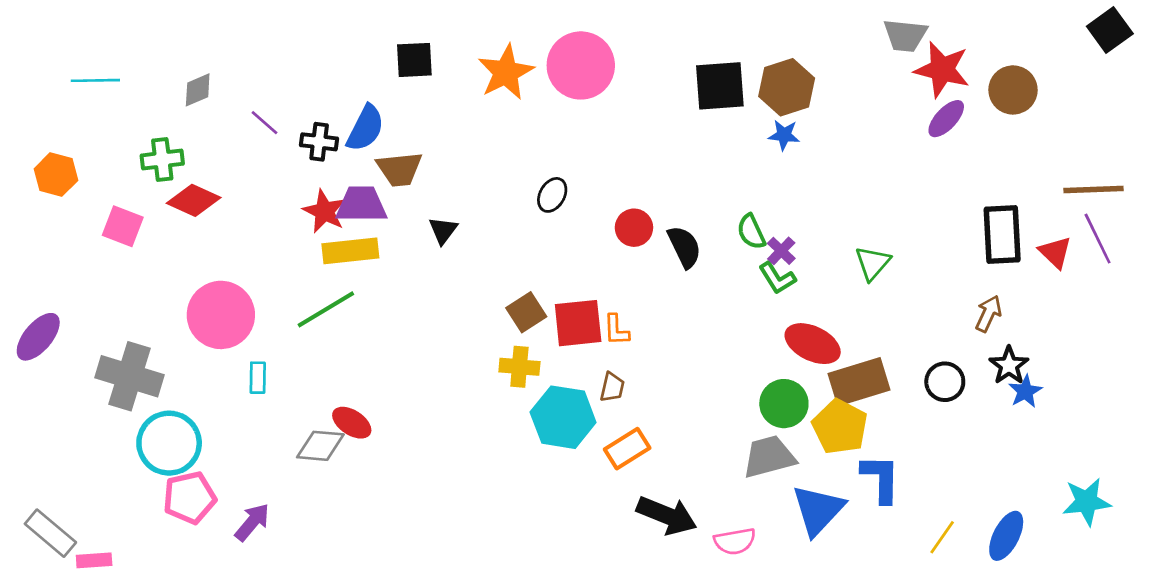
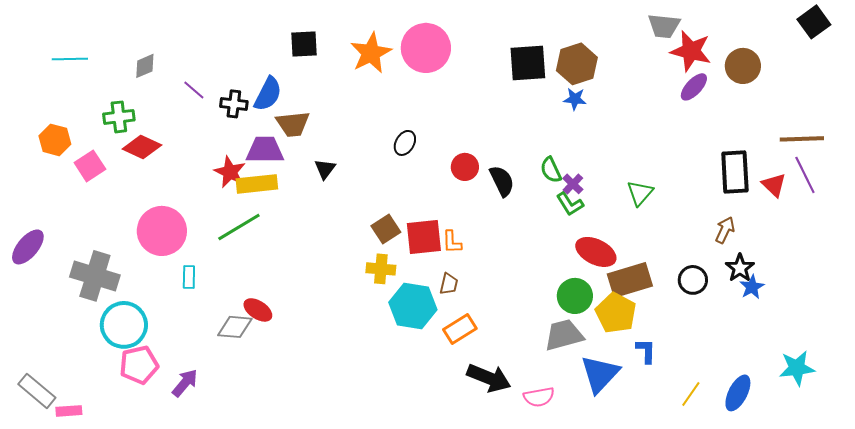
orange hexagon: (56, 175) -> (55, 140), moved
red star: (324, 211) -> (230, 172), moved
pink square: (123, 226) -> (90, 166), turned 36
blue L-shape: (881, 479) -> (646, 351), size x0.7

